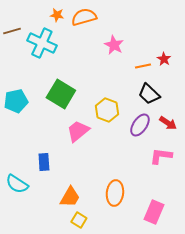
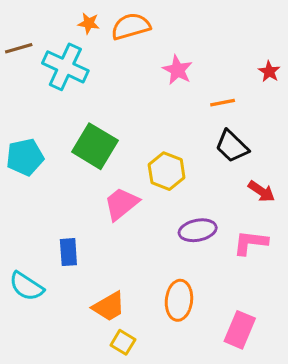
red star: (164, 59) -> (269, 72), moved
purple ellipse: (140, 125) -> (198, 230), moved, turned 45
orange trapezoid: (70, 197) -> (109, 307), turned 30

